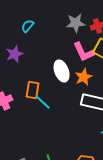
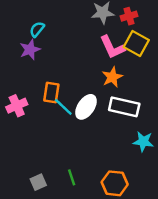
cyan semicircle: (28, 26) -> (37, 29), moved
white ellipse: (62, 71) -> (86, 107), moved, turned 55

